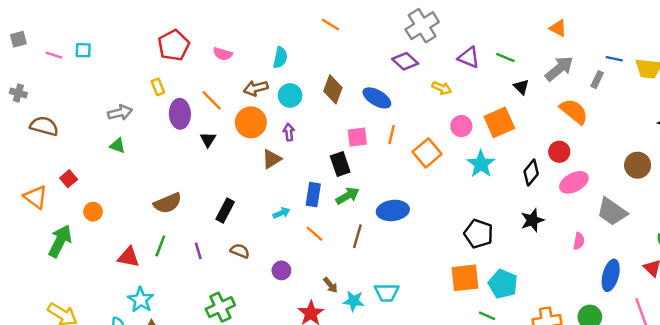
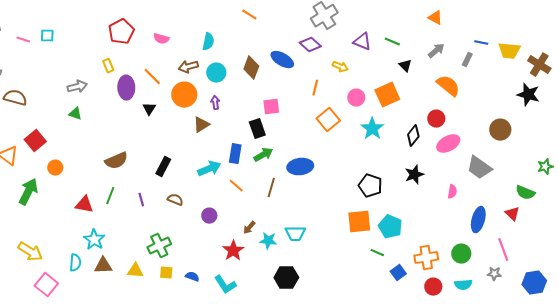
gray arrow: (559, 69) -> (436, 51), size x0.7
blue ellipse: (377, 98) -> (282, 60), moved
orange line: (392, 135) -> (315, 88), moved
red square: (69, 179) -> (35, 141), size x1.5
cyan arrow: (281, 213) -> (209, 169), size x1.6
brown arrow: (330, 285) -> (249, 228), turned 80

